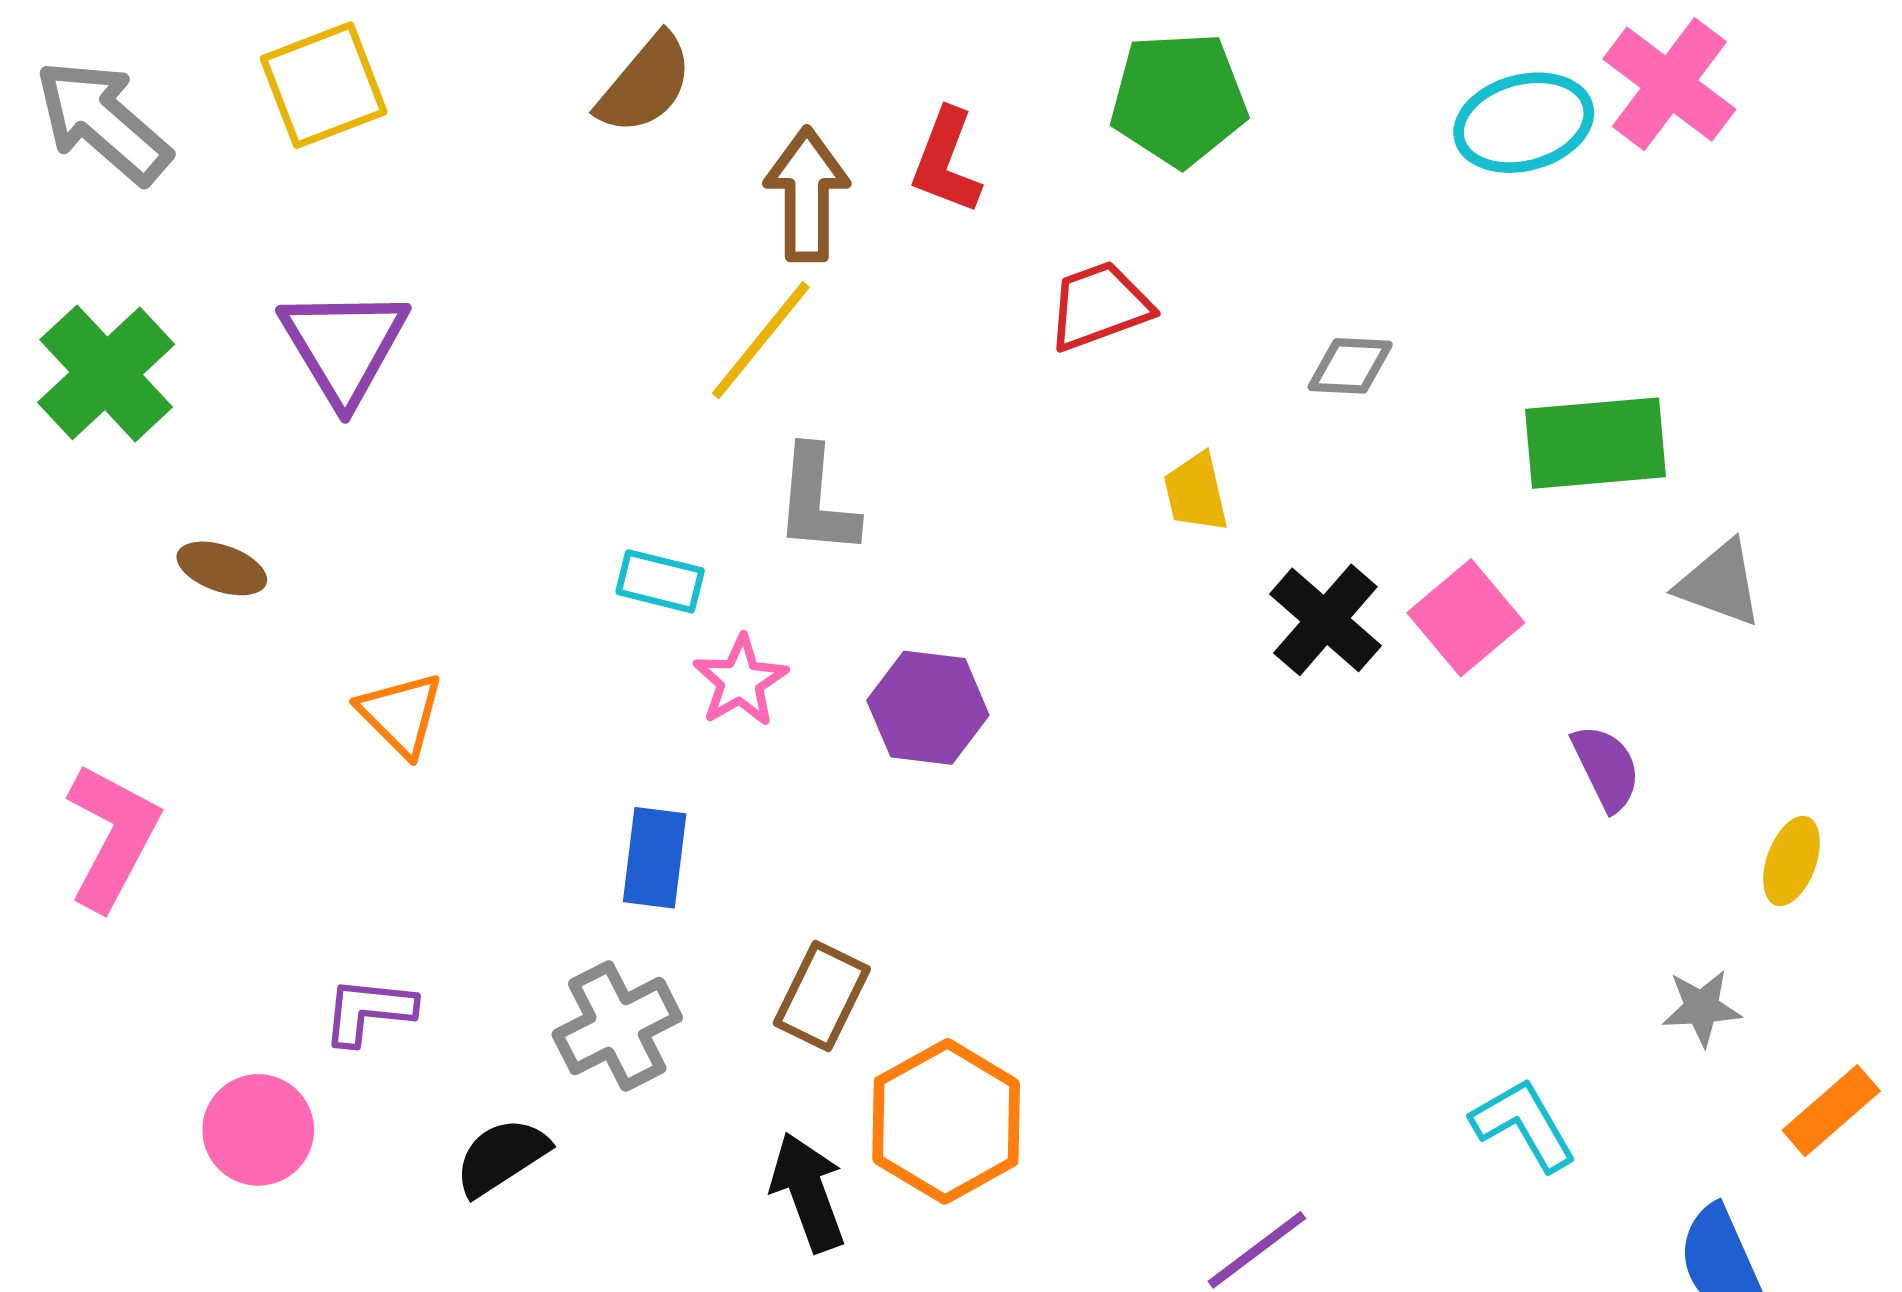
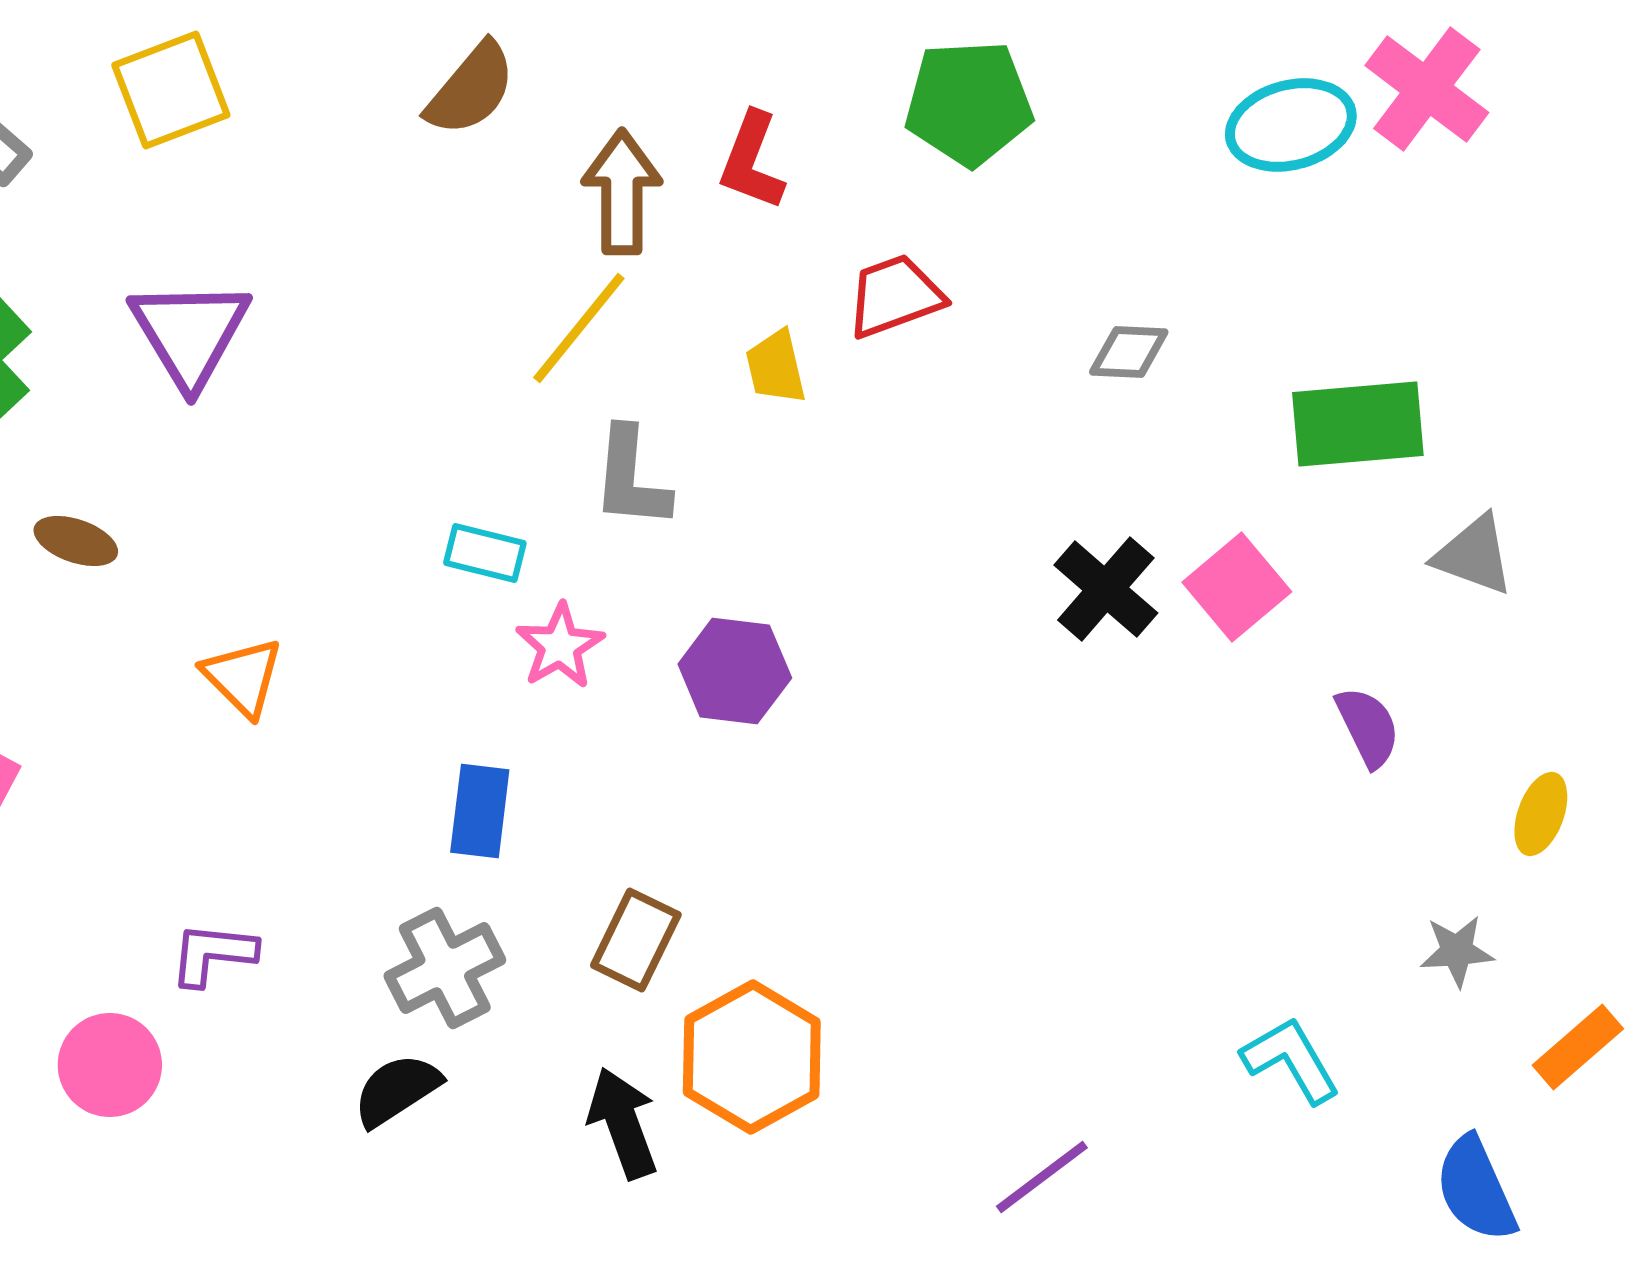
yellow trapezoid: (1196, 492) -> (776, 367), moved
black semicircle: (501, 1157) -> (397, 1090), moved

